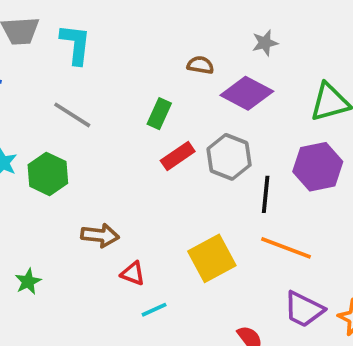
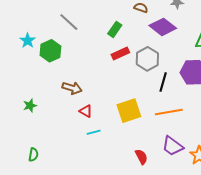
orange line: (286, 248) -> (169, 112), turned -40

